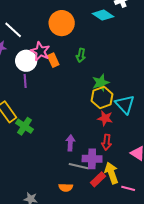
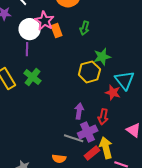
yellow hexagon: (102, 98) -> (89, 72), moved
red star: (105, 118) -> (113, 92), moved
green cross: (25, 126) -> (32, 77), moved
purple arrow: (70, 143) -> (79, 111), moved
purple cross: (92, 159) -> (88, 132), turned -30

